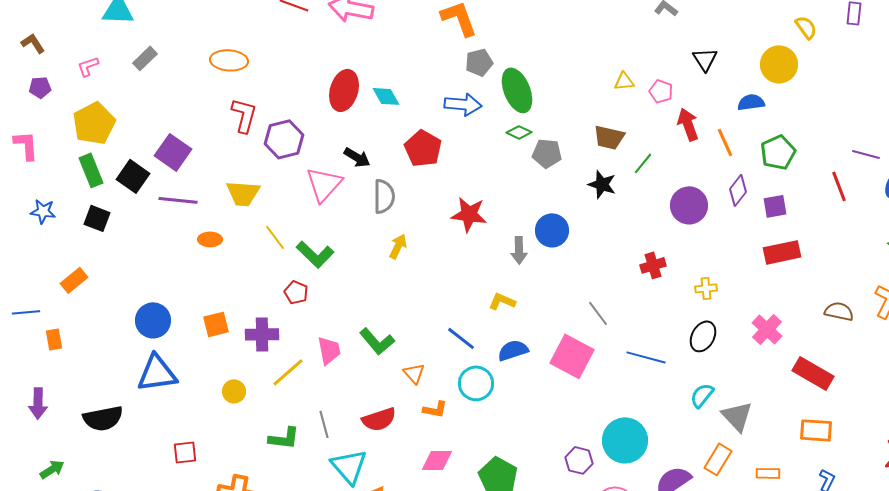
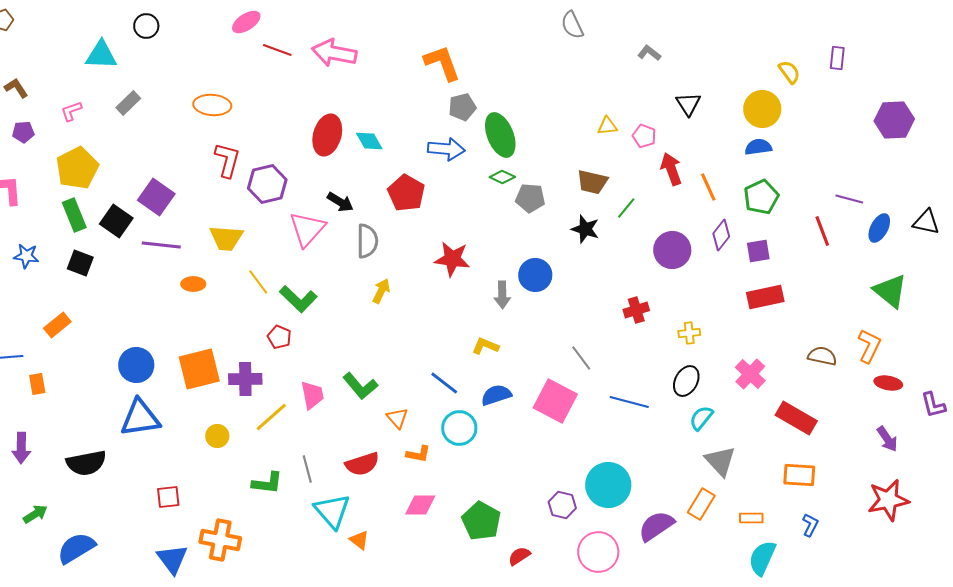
blue semicircle: (751, 102) -> (758, 147), moved
orange square: (216, 324) -> (199, 369), size x1.6
cyan semicircle: (702, 395) -> (701, 418), moved

